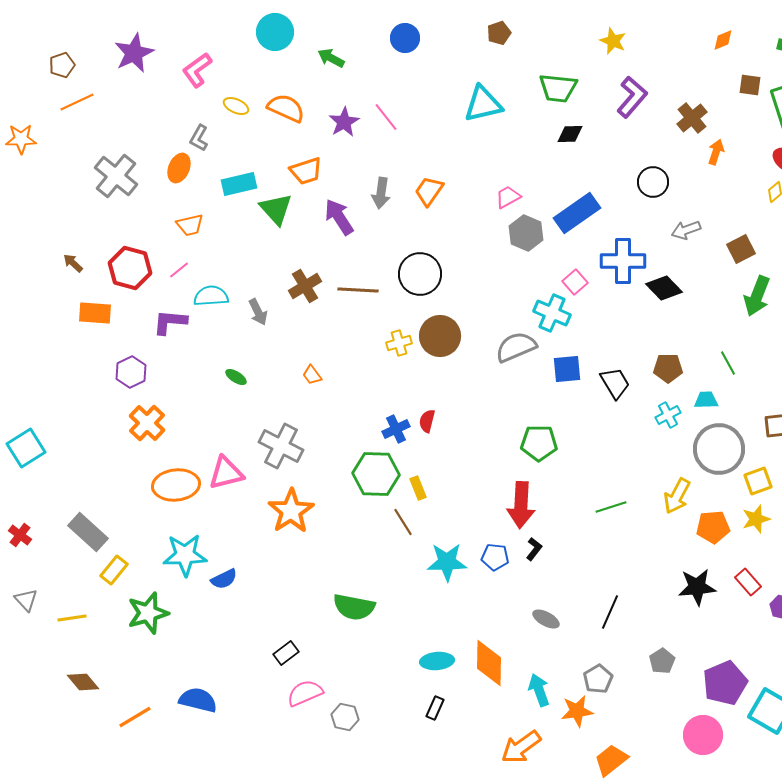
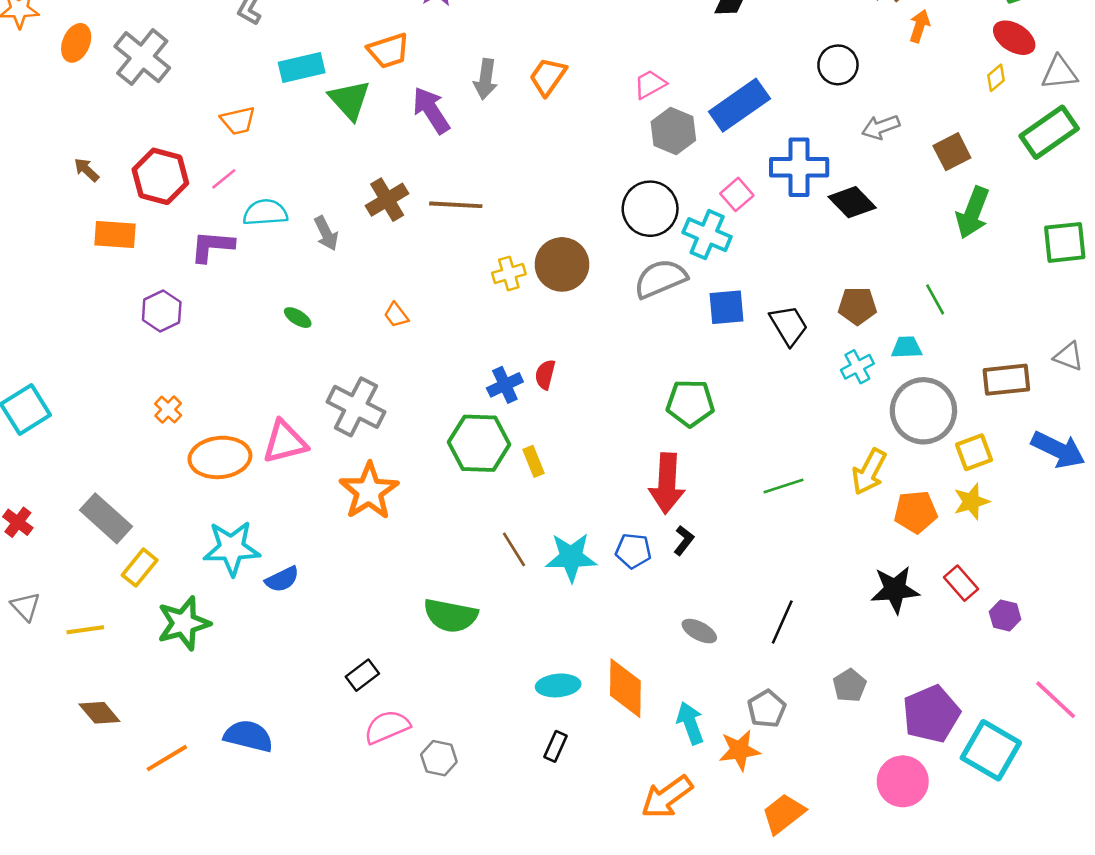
orange ellipse: (179, 168) -> (76, 43), moved
black circle: (420, 274) -> (650, 209), moved
orange cross: (147, 423) -> (168, 410), moved, size x0.6
brown line: (403, 522) -> (514, 549), moved

